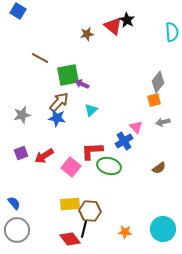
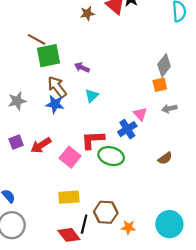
green square: (68, 75) -> (48, 56), moved
brown arrow: (59, 102) -> (57, 87), turned -80
brown hexagon: (90, 211) -> (106, 212), moved

